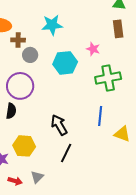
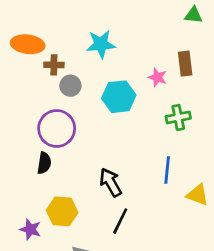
brown rectangle: (118, 29) -> (185, 64), moved
green cross: (108, 78) -> (178, 117), size x0.7

